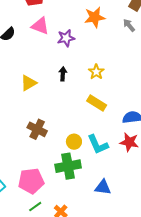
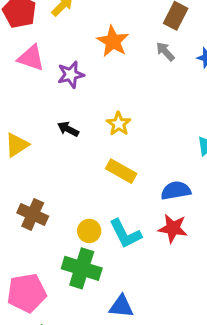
orange star: (95, 17) -> (113, 41), turned -30
black arrow: (63, 74) -> (68, 129), turned -64
green cross: (68, 166) -> (82, 268), turned 30
blue triangle: (103, 187) -> (121, 306), moved

